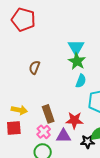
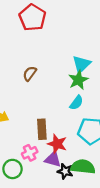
brown rectangle: (48, 114) -> (42, 129), moved
pink cross: (44, 132) -> (30, 153), moved
purple triangle: (64, 136) -> (53, 159), moved

